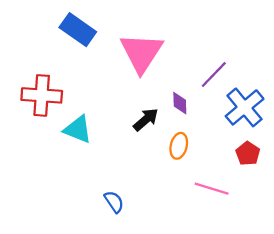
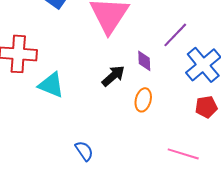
red pentagon: (248, 154) -> (206, 107), turned 30
pink line: (212, 189) -> (183, 154), moved

